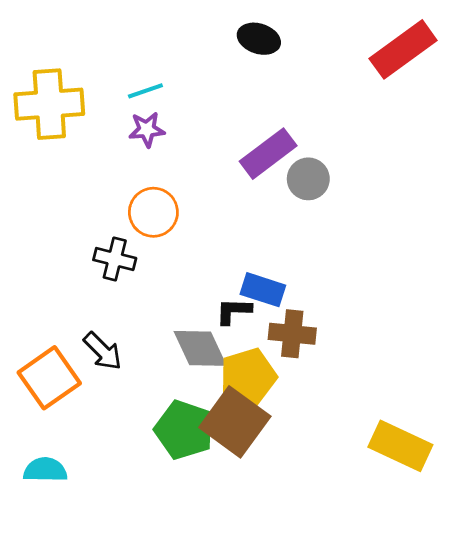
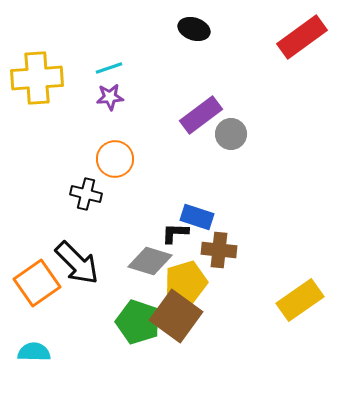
gray diamond: (200, 348) -> (150, 261), turned -48
black arrow: (103, 351) -> (77, 263), size x1.5
yellow rectangle: (400, 446) -> (300, 300), moved, turned -60

